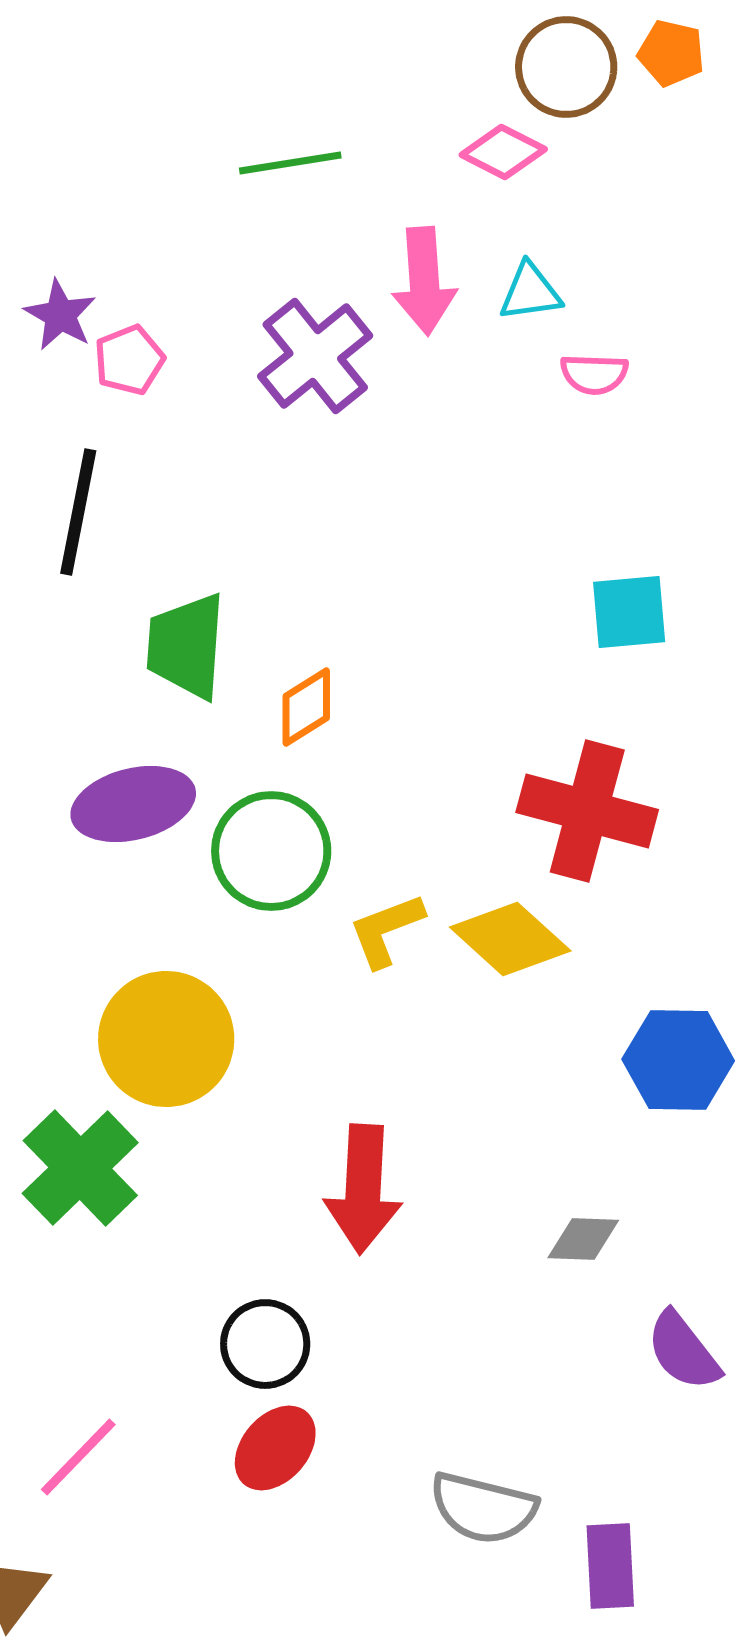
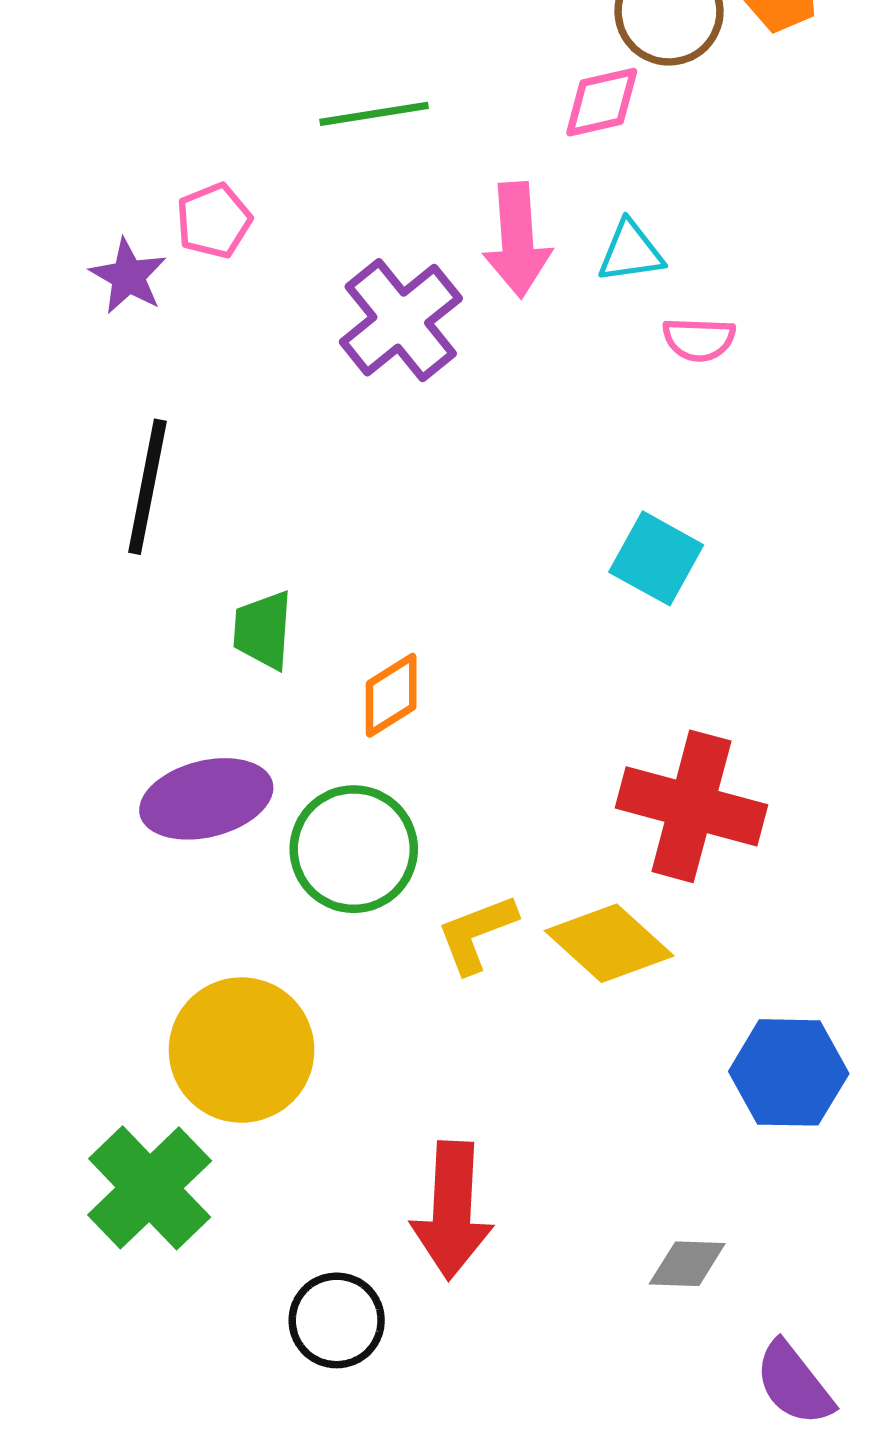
pink diamond: (503, 152) -> (602, 102), turned -40
pink pentagon: (129, 360) -> (214, 221), moved
cyan square: (629, 612) -> (656, 558), moved, turned 34
green trapezoid: (186, 646) -> (263, 630), size x0.7
black circle: (265, 1344) -> (337, 1320), moved

